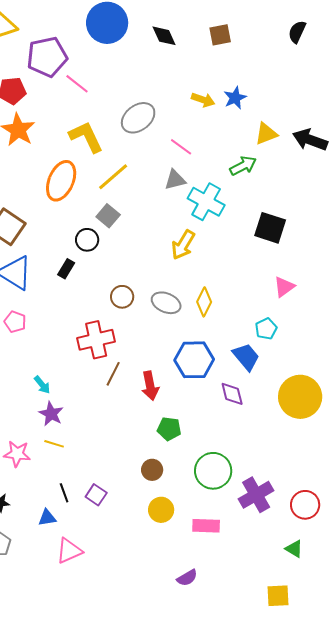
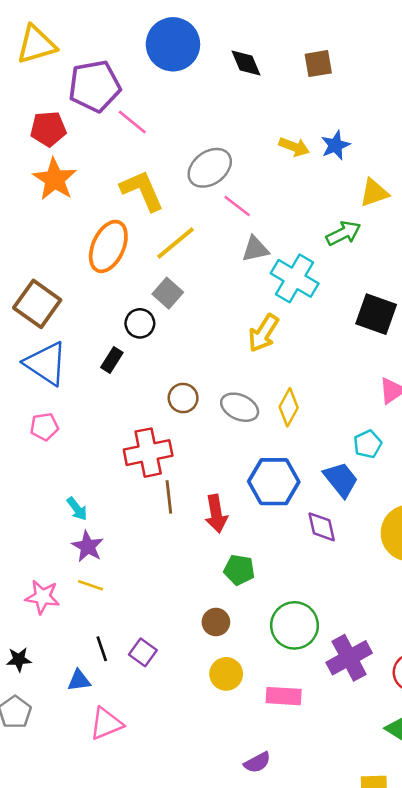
pink line: (181, 147) -> (237, 206), moved
pink pentagon: (15, 322) -> (44, 427), turned -30
brown line: (113, 374) -> (169, 497), turned -35

